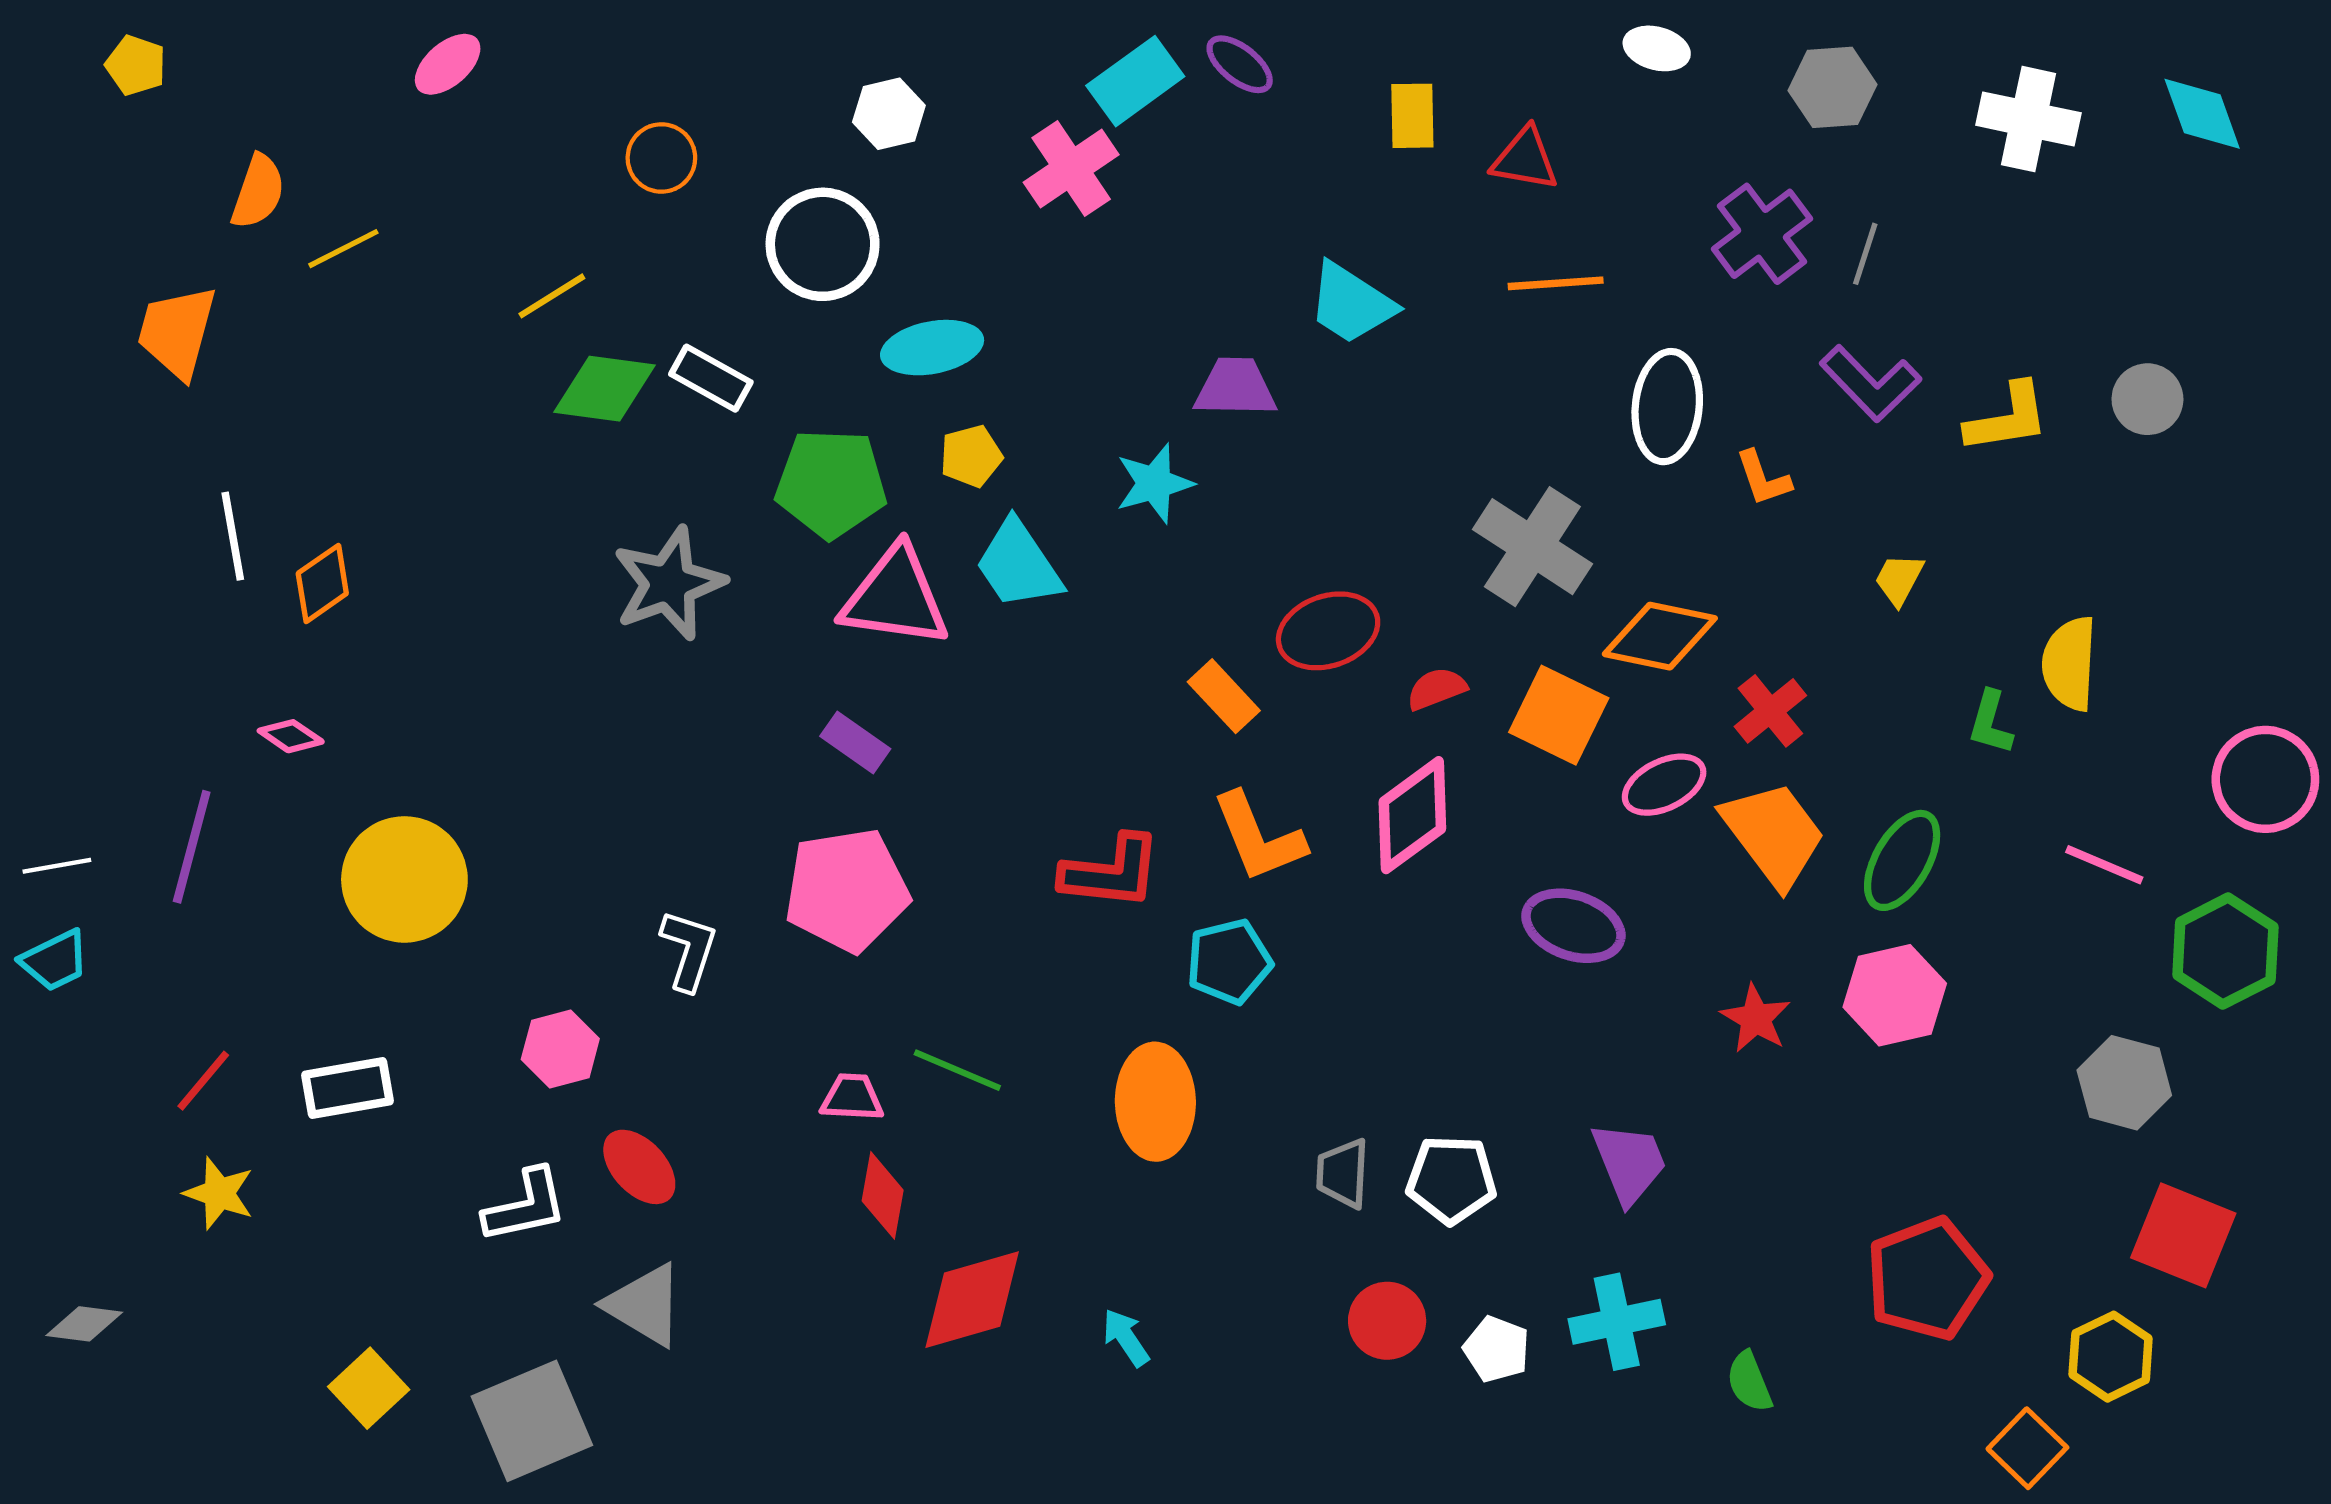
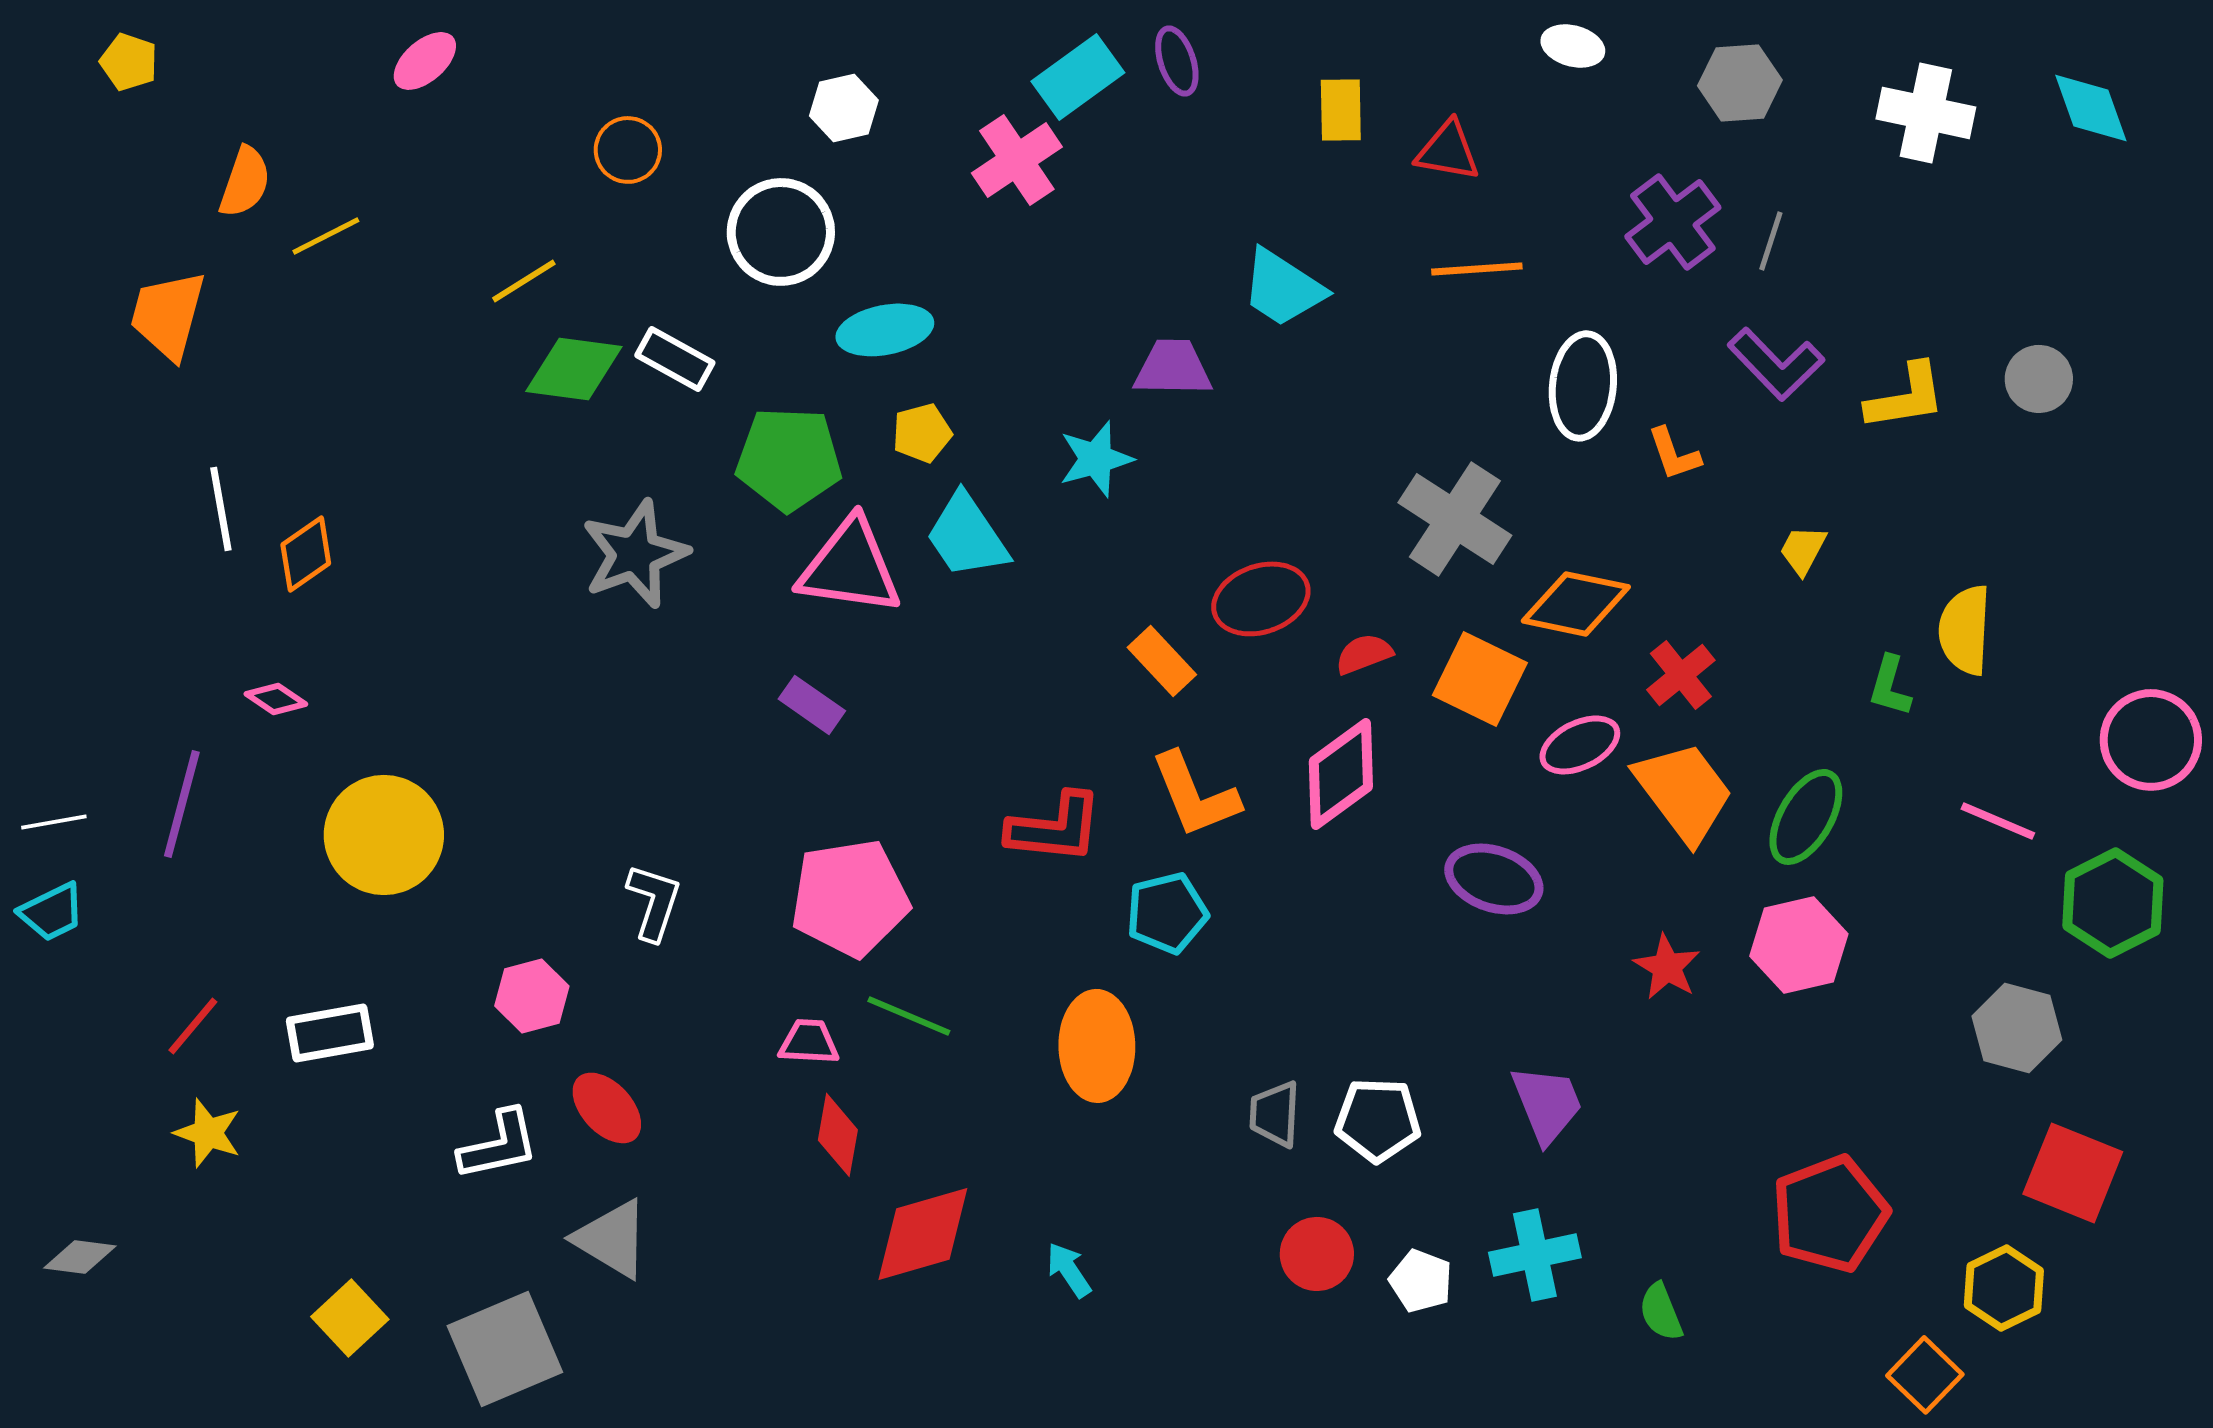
purple ellipse: (1240, 64) -> (1177, 61), turned 34
pink pentagon: (847, 890) -> (850, 898), moved

